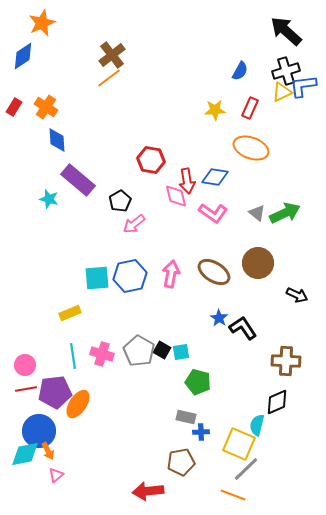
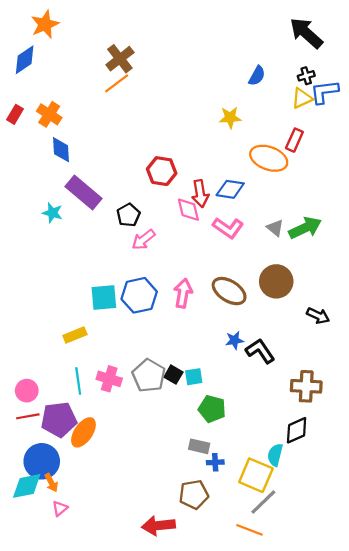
black cross: (286, 71) -> (306, 76), size x0.6
red rectangle: (250, 108) -> (294, 140), moved
blue star: (219, 318) -> (234, 340), turned 30

